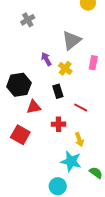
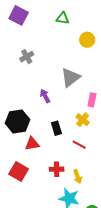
yellow cross: (65, 68) -> (83, 120), moved
red cross: (58, 124) -> (57, 169), moved

